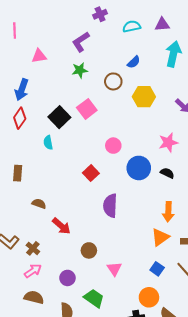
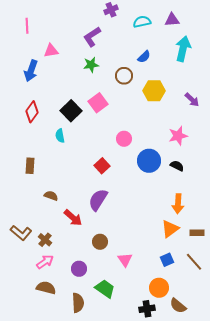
blue arrow: (22, 90) -> (31, 71), moved
purple semicircle: (110, 206) -> (98, 200), moved, turned 30
blue square: (157, 269) -> (167, 260), turned 32

